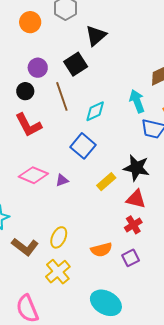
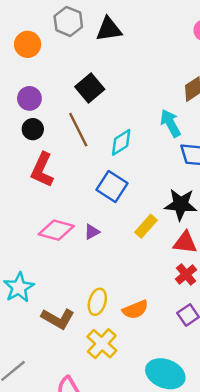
black triangle: (96, 36) -> (109, 29), moved, turned 40
purple circle: (38, 68) -> (29, 98), moved
red L-shape: (28, 125) -> (42, 170), turned 60
orange semicircle: (101, 250) -> (135, 310), moved

